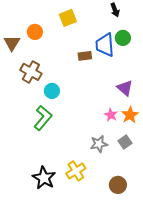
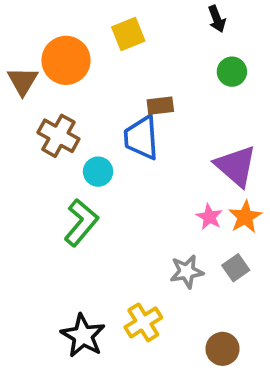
orange circle: (35, 32) -> (66, 60), size x1.6
blue trapezoid: (105, 45) -> (141, 138), moved
purple triangle: (125, 88) -> (236, 166), size x1.4

